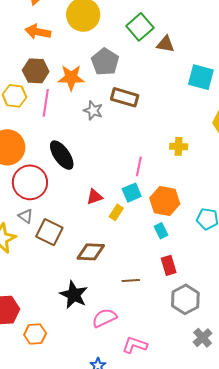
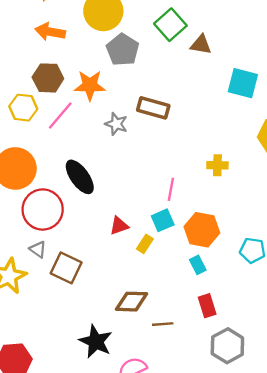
gray pentagon: (105, 62) -> (123, 50), moved
pink line: (46, 103) -> (60, 116), turned 32
brown diamond: (91, 252) -> (131, 302), moved

